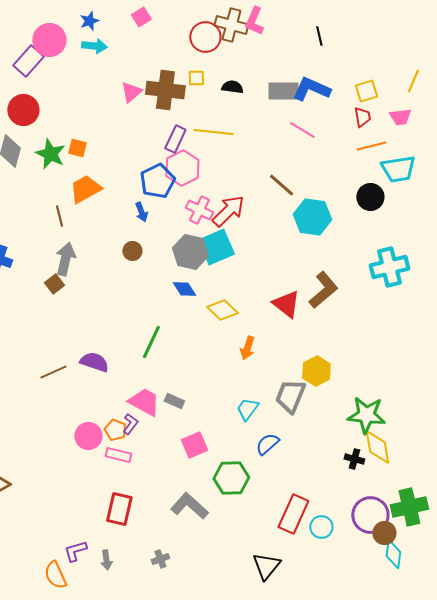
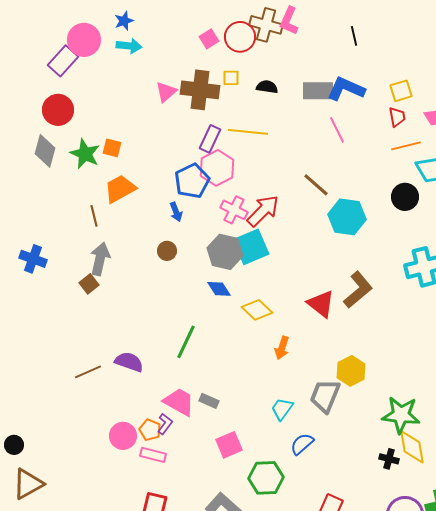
pink square: (141, 17) -> (209, 39), moved
pink line: (302, 130) -> (337, 130), turned 32

